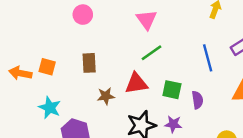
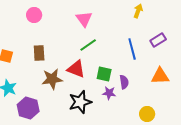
red triangle: (136, 83) -> (76, 69), turned 30
brown star: (106, 96) -> (52, 79), size x1.5
purple star: (173, 124) -> (109, 93), moved

